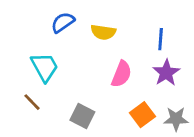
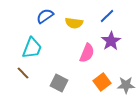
blue line: (161, 39) -> (107, 16), moved, turned 42
cyan trapezoid: (45, 67) -> (32, 48), turned 50
purple star: (166, 73) -> (111, 41), moved

